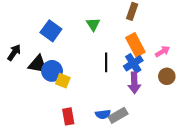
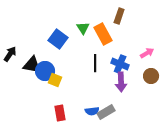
blue square: (51, 31) -> (58, 39), moved
orange rectangle: (135, 45) -> (103, 34), moved
blue cross: (133, 63) -> (120, 64), turned -36

